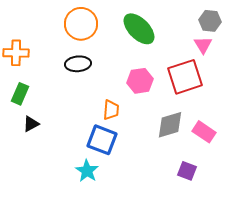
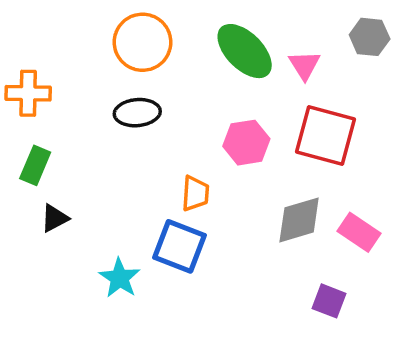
pink triangle: (203, 45) -> (304, 65), moved
red square: (185, 77) -> (326, 135), turned 33
cyan star: (87, 171) -> (120, 278), moved

